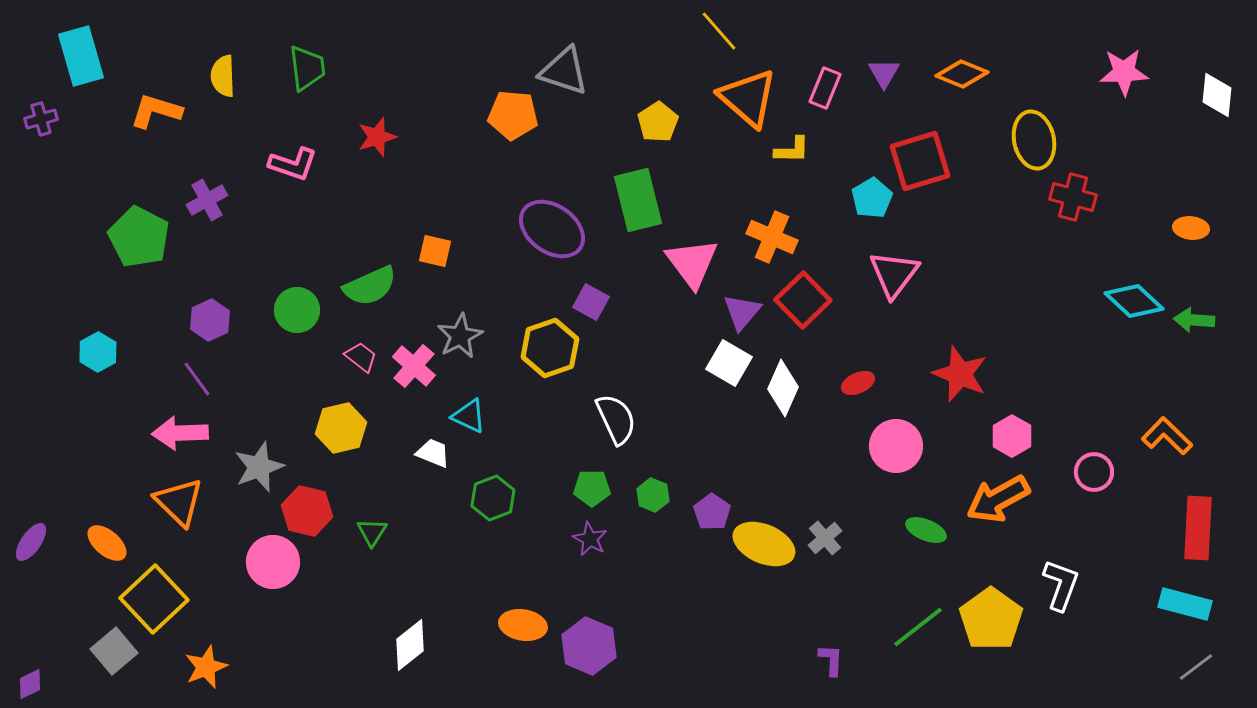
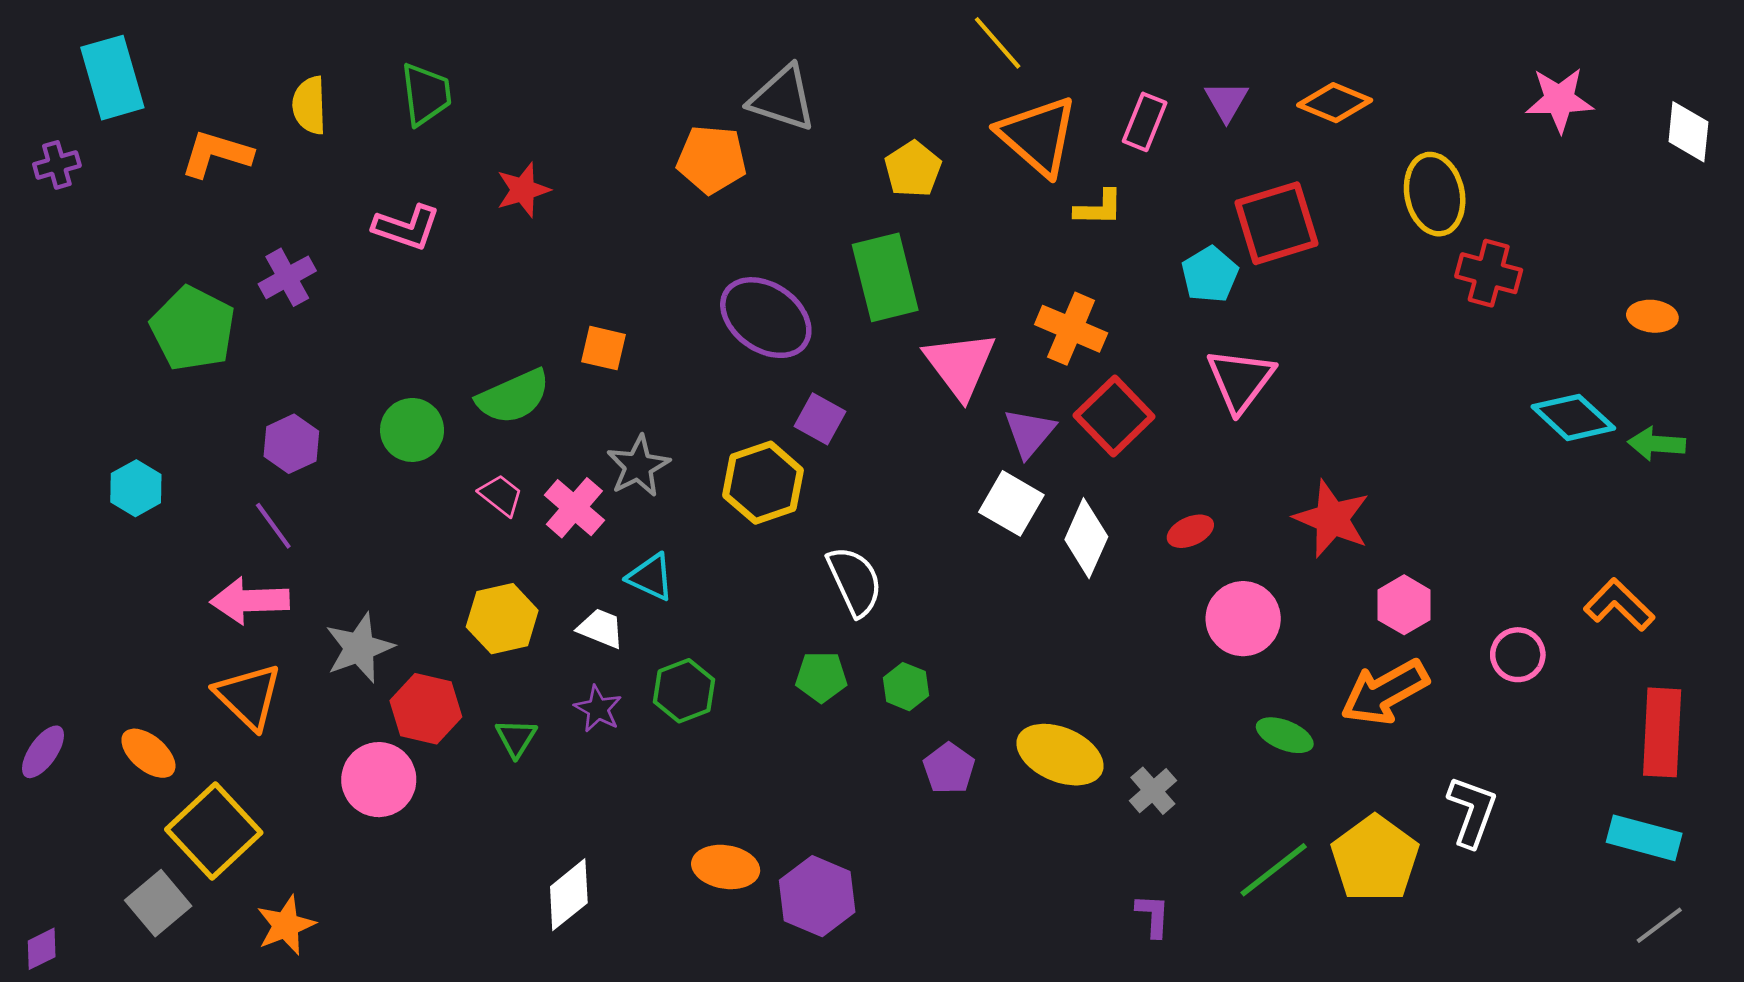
yellow hexagon: (341, 428) -> (502, 619), moved
purple pentagon: (712, 512) -> (949, 768), moved
gray cross: (825, 538) -> (1153, 791), moved
purple star: (590, 539) -> (598, 709), moved

